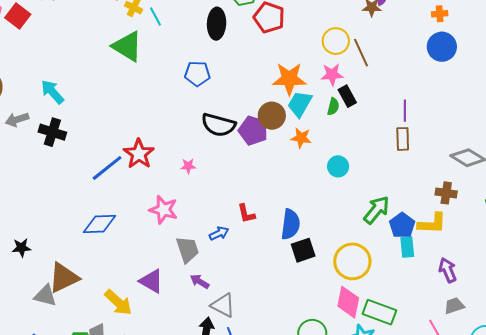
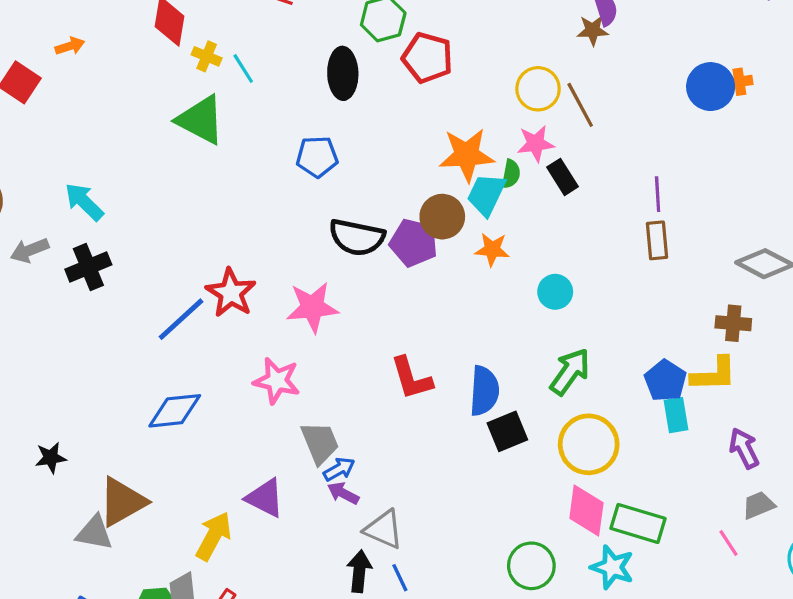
orange cross: (440, 14) -> (739, 82), moved
green semicircle: (333, 107) -> (511, 174), moved
black cross: (52, 132) -> (88, 267), turned -36
pink star: (188, 166) -> (312, 307), size x2.0
green arrow: (376, 210) -> (570, 372), moved
red L-shape: (246, 214) -> (411, 378), size x1.4
blue arrow: (219, 233) -> (339, 469), moved
yellow arrow: (118, 302) -> (214, 536), turned -100

